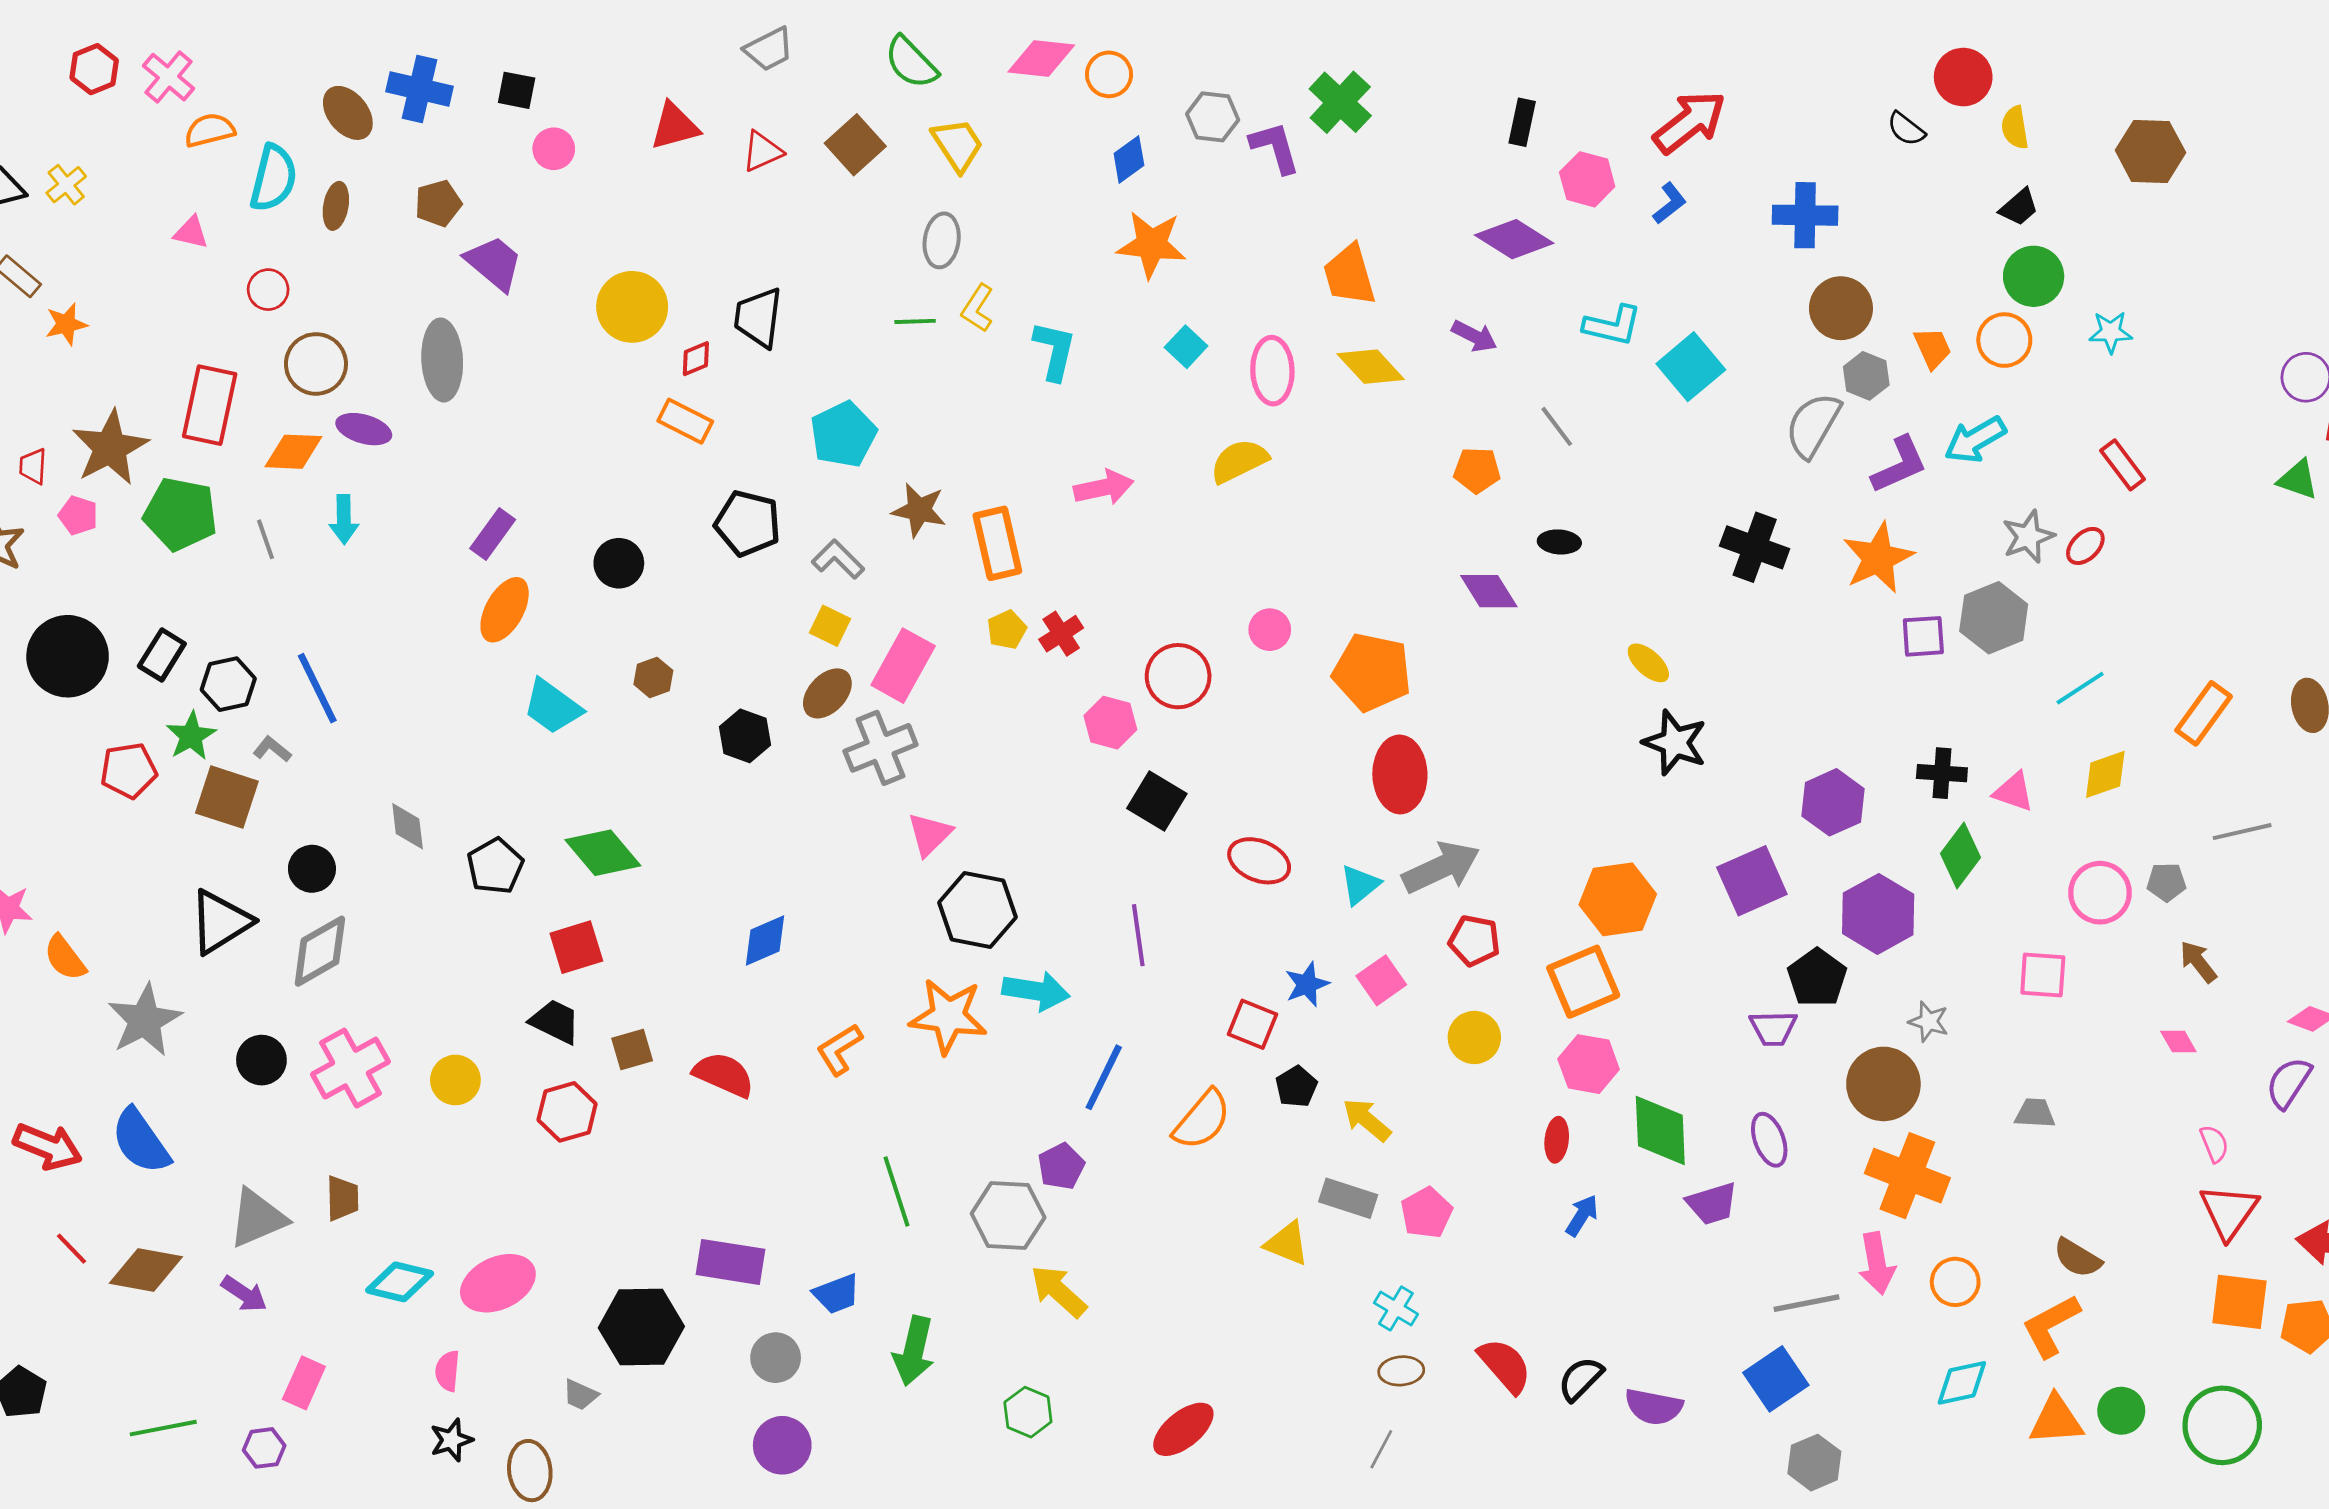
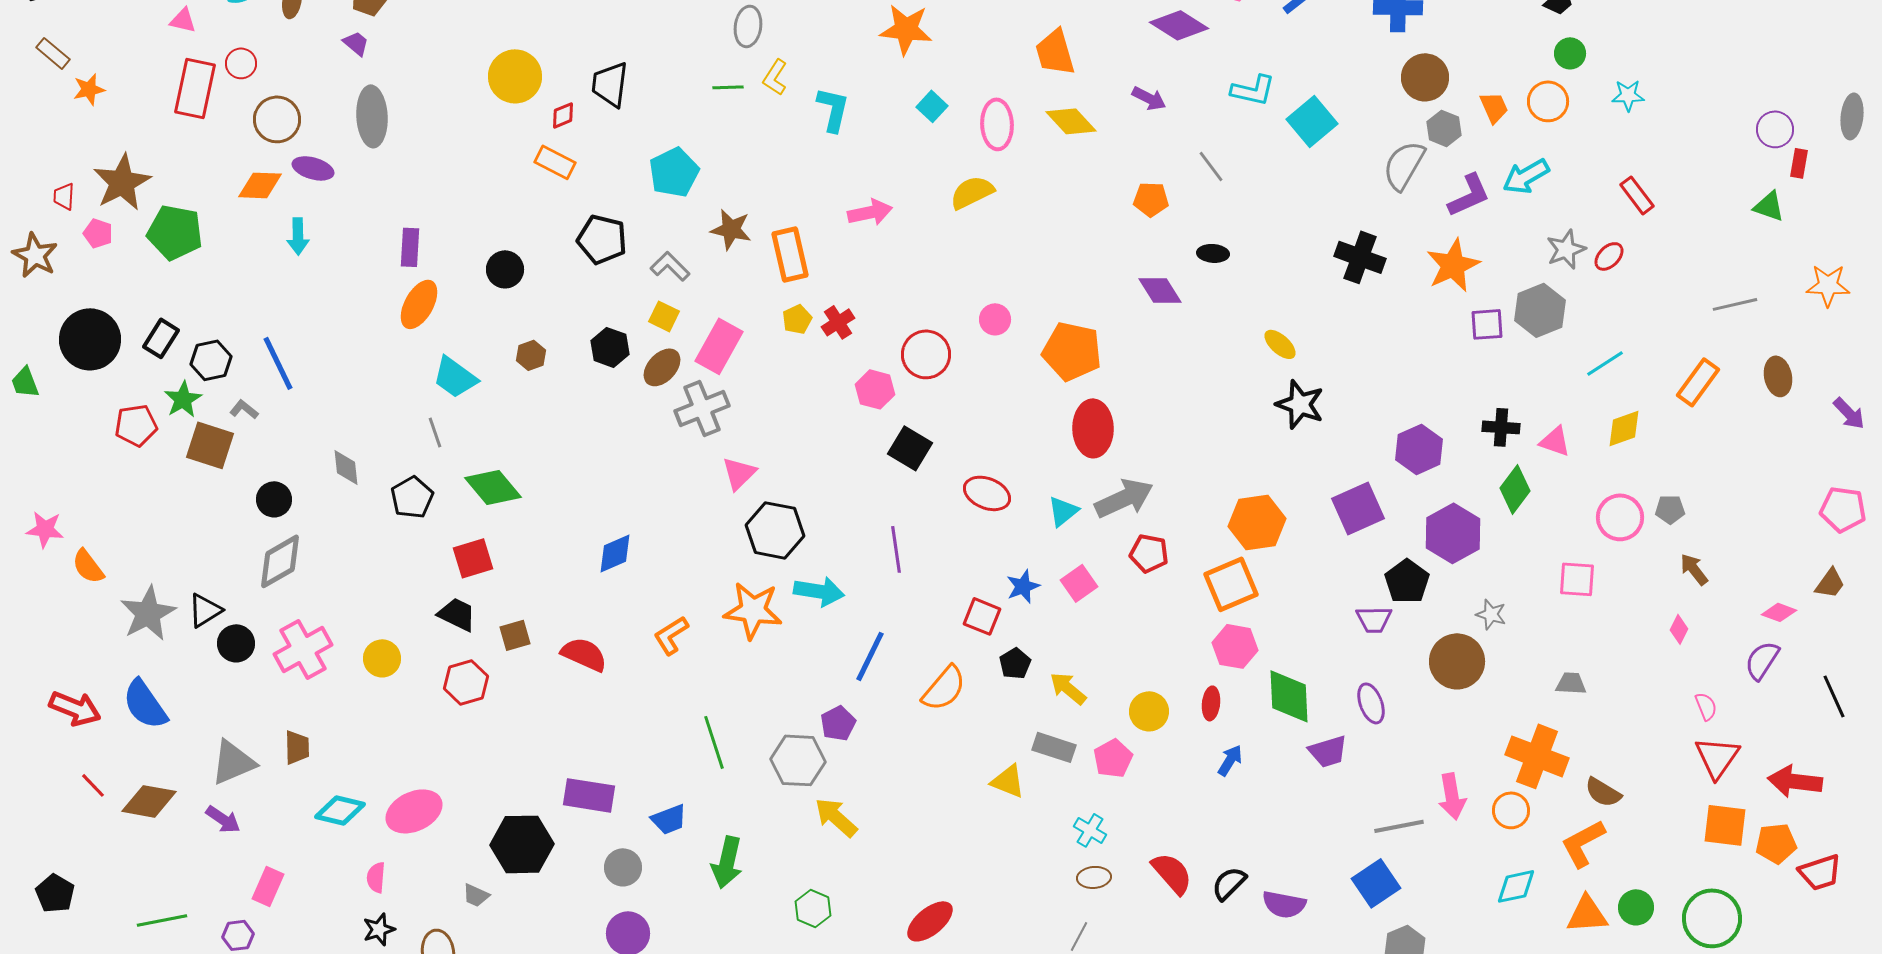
purple trapezoid: (494, 263) -> (356, 43), moved, size x0.6
green circle: (2034, 276) -> (1570, 53), size x0.7
red rectangle: (210, 405) -> (195, 88), moved
purple rectangle: (493, 534) -> (410, 247), turned -33
gray line: (265, 539) -> (435, 432), moved
black hexagon: (745, 736) -> (610, 347), moved
gray line: (2242, 832) -> (1735, 304), moved
black triangle: (220, 922) -> (205, 610), moved, size x0.7
yellow circle: (1474, 1037) -> (1149, 711), moved
pink diamond: (2178, 1041) -> (1679, 629), turned 56
orange cross: (1907, 1176) -> (1537, 756), moved

